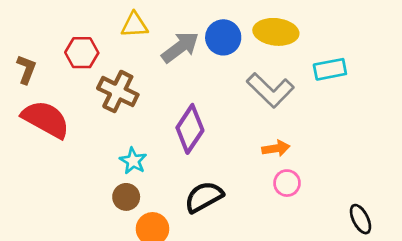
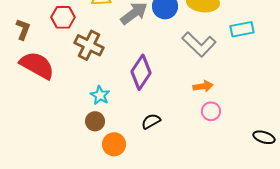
black semicircle: (204, 197) -> (151, 121), size x0.7
black ellipse: (360, 219) -> (264, 137), turned -45

